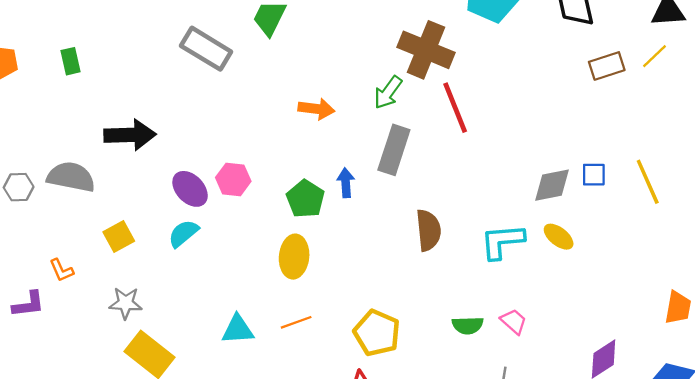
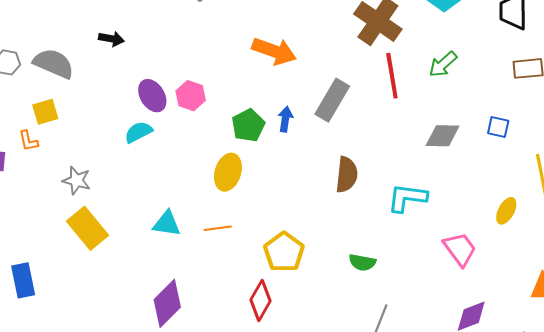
green arrow: (388, 92) -> (443, 64), moved
orange arrow: (316, 109) -> (274, 51), size x1.4
black arrow: (130, 135) -> (111, 39), size x0.6
blue square: (594, 175) -> (498, 127), moved
gray diamond: (552, 185) -> (443, 136), moved
yellow square: (119, 237) -> (45, 112), moved
yellow ellipse: (559, 237) -> (506, 211), moved, turned 68
pink trapezoid: (514, 321) -> (460, 249), moved, size x1.5

